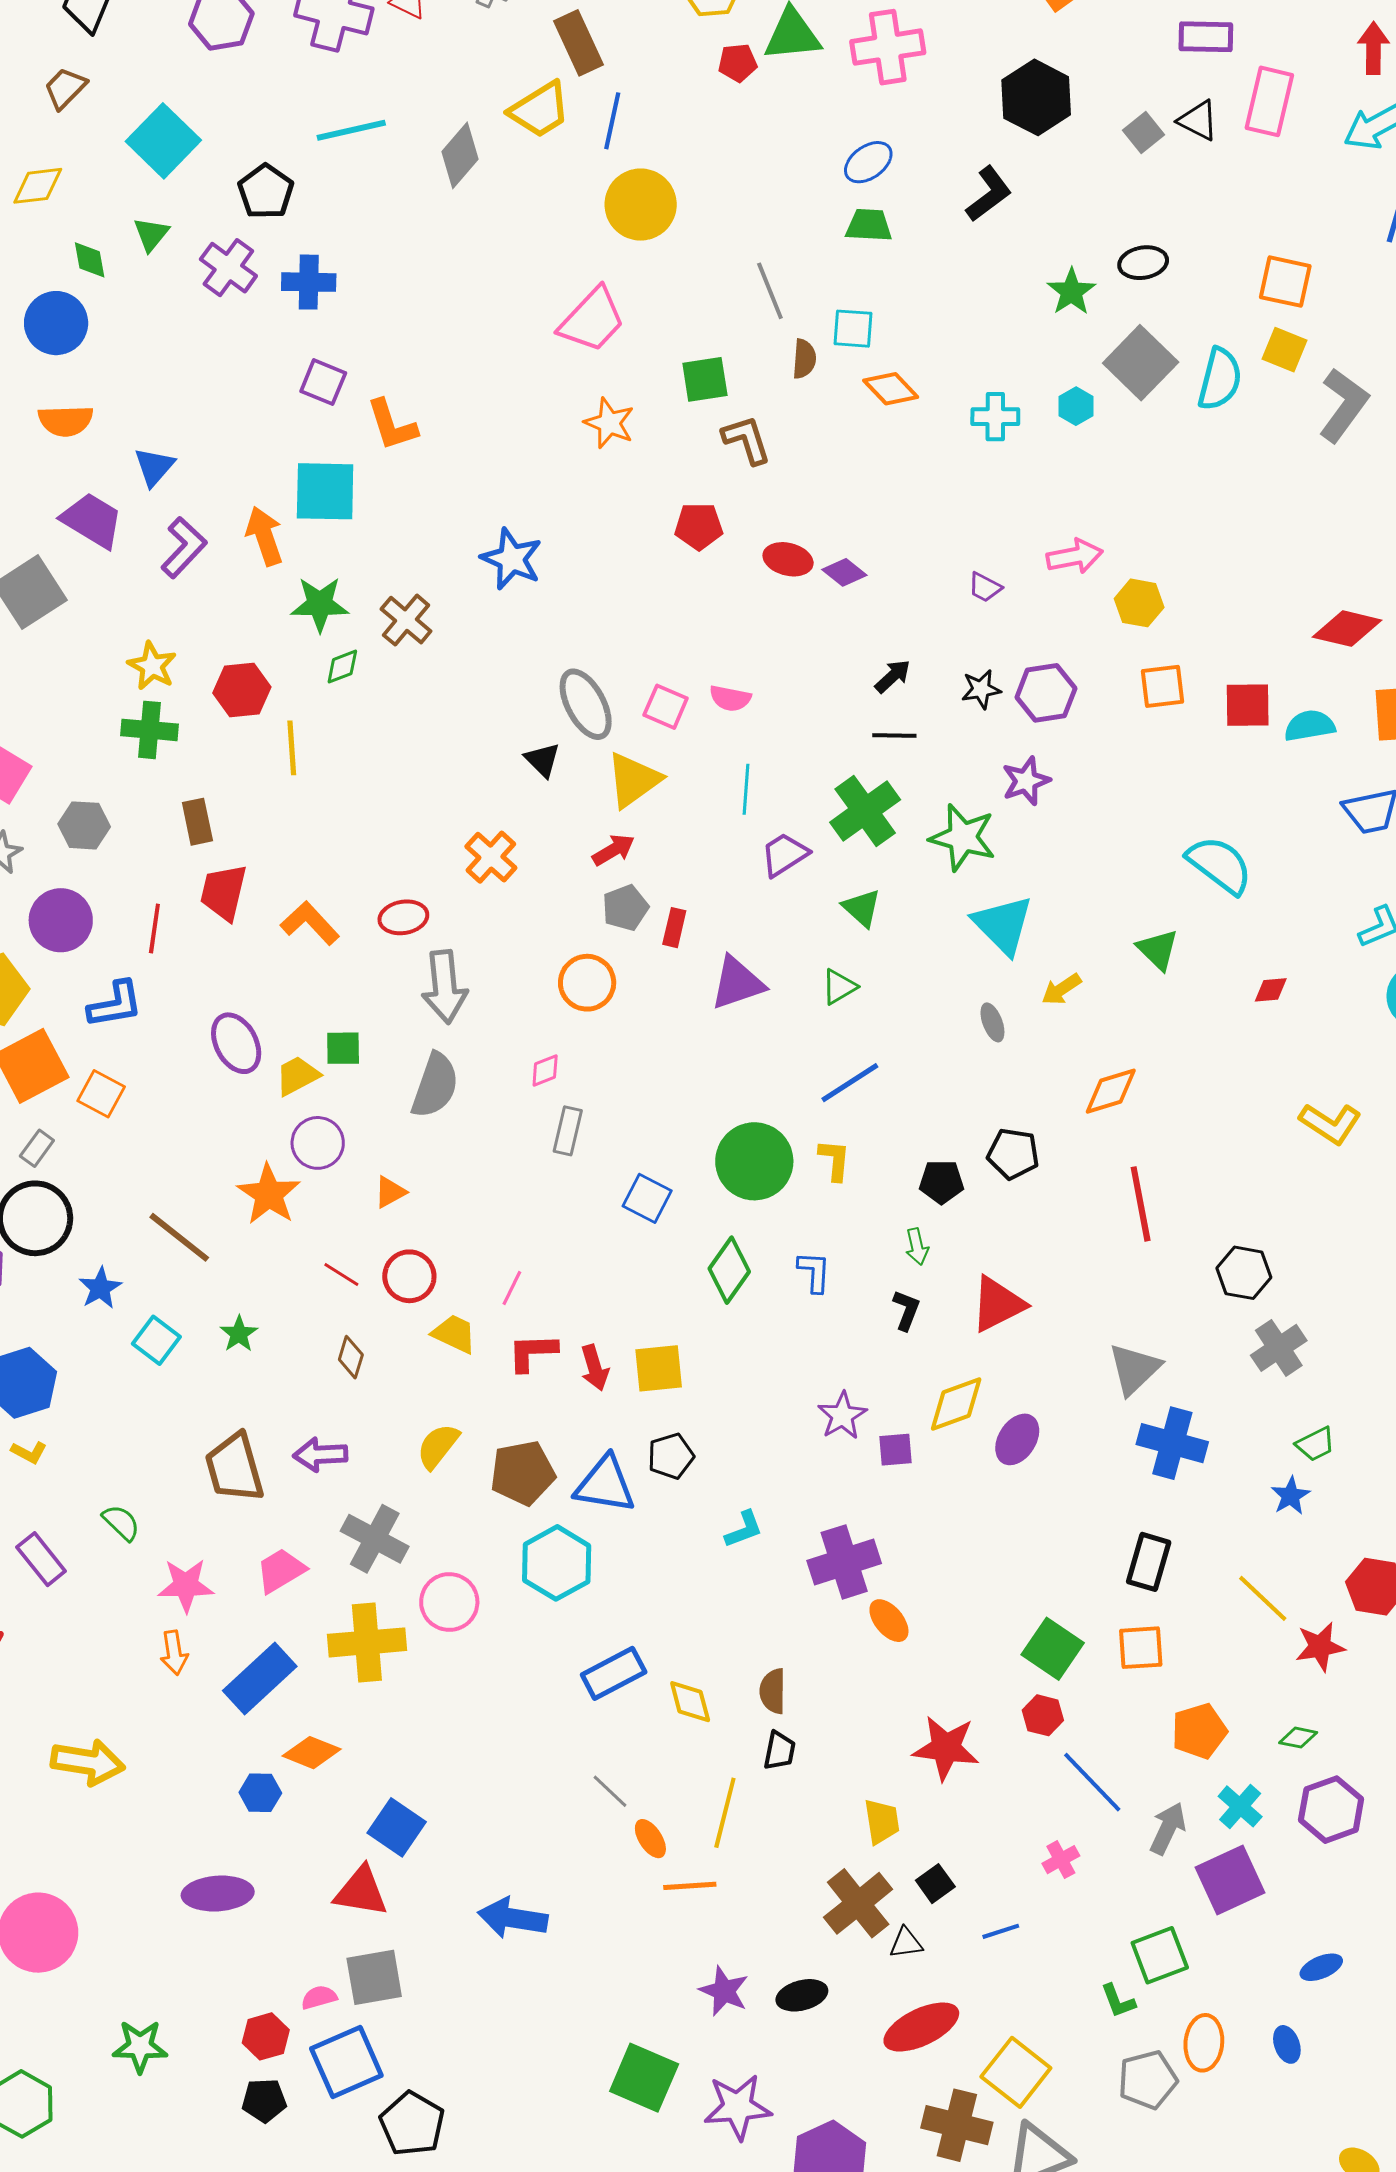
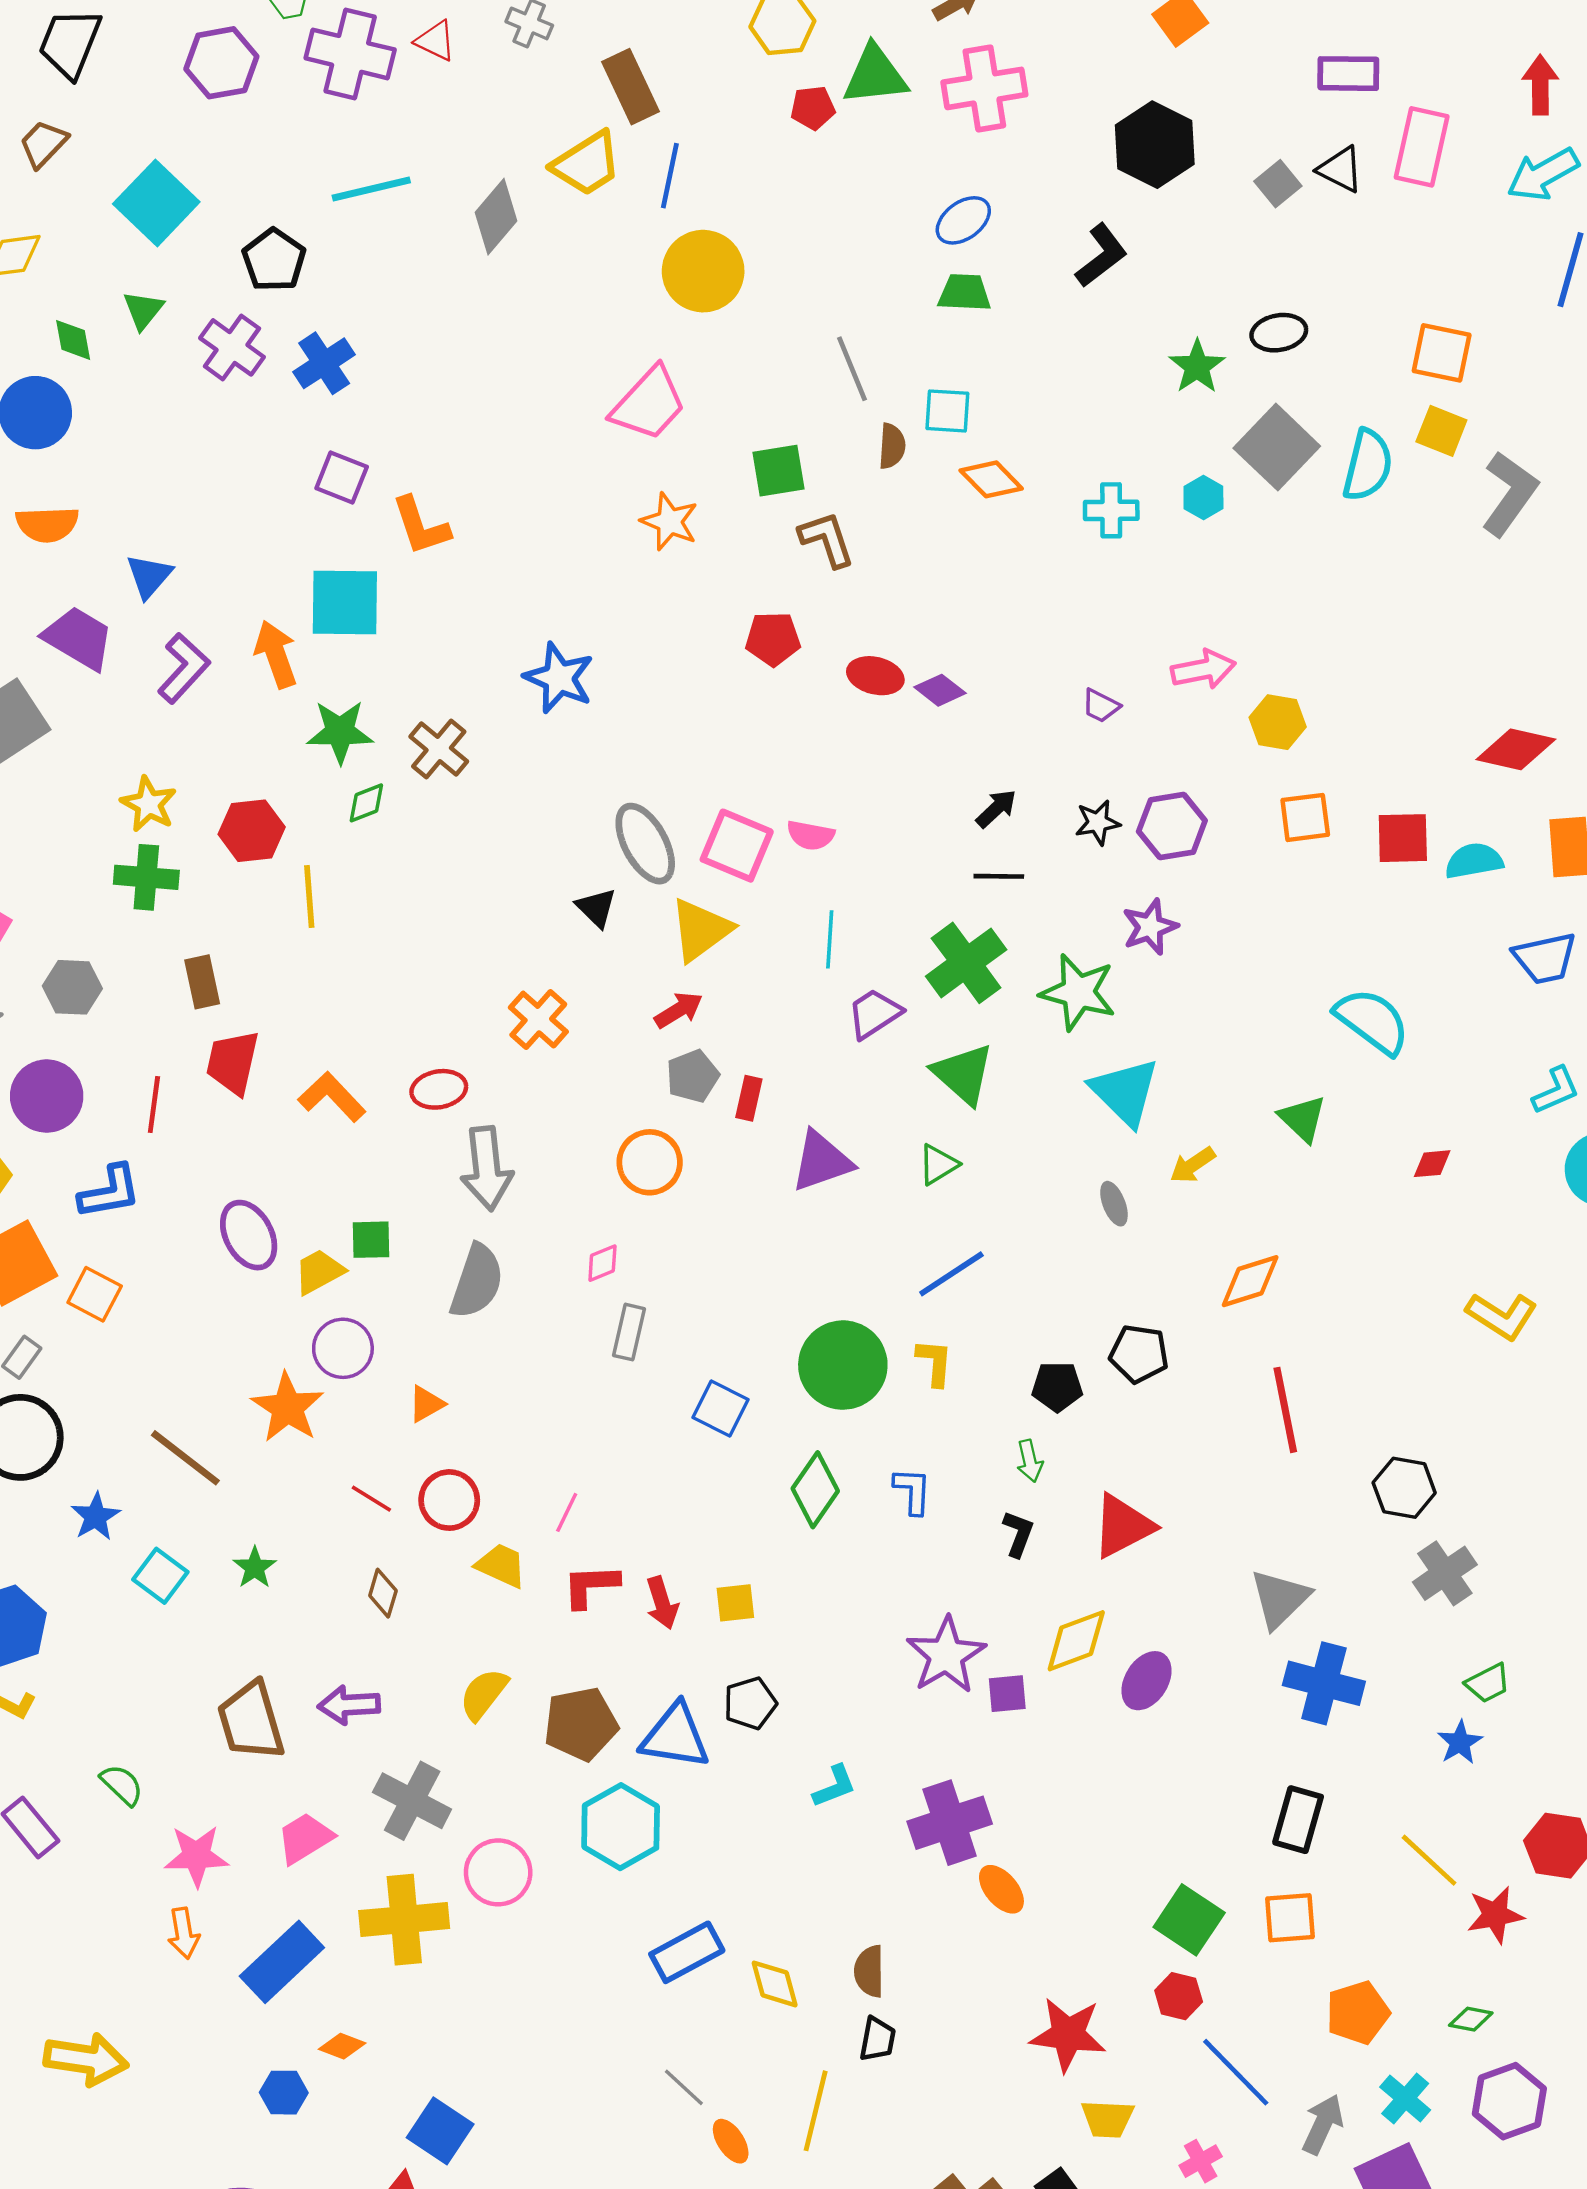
blue cross: (309, 282) -> (324, 363), turned -34
pink square: (666, 707) -> (737, 846), size x1.4
green triangle: (862, 908) -> (963, 1074), size x1.4
yellow square: (659, 1368) -> (735, 1603), size x0.7
purple star: (842, 1416) -> (946, 1655), size x1.4
orange diamond: (312, 1753) -> (342, 2046), size x0.7
yellow trapezoid: (882, 1821) -> (1107, 2119), moved, turned 102

